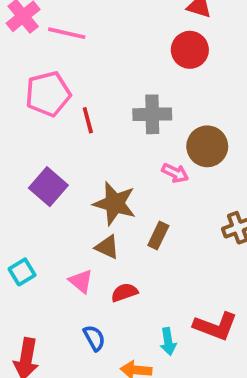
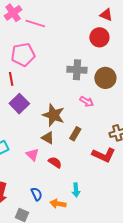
red line: (88, 120) -> (11, 79), moved
brown circle: (207, 146) -> (105, 78), moved
red semicircle: (124, 292) -> (55, 162), turned 48
red L-shape: (215, 326) -> (104, 155), moved
blue semicircle: (94, 338) -> (37, 194), moved

